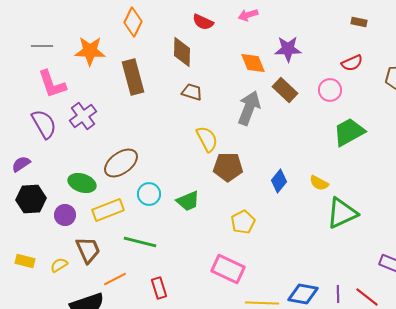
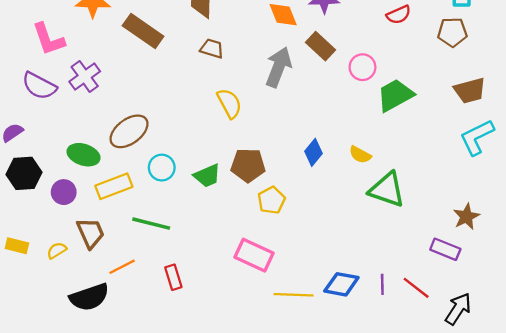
brown rectangle: (133, 77) -> (143, 31), turned -40
pink circle: (330, 90) -> (362, 67), moved
purple semicircle: (44, 124) -> (39, 86), turned 148
brown pentagon: (228, 167) -> (248, 165), moved
green triangle: (342, 213) -> (387, 190), turned 44

